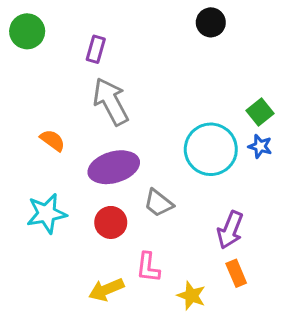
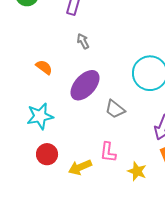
gray arrow: (111, 102) -> (83, 41), size x0.5
purple ellipse: (114, 167) -> (85, 85), turned -32
red circle: (111, 222) -> (47, 154), moved

